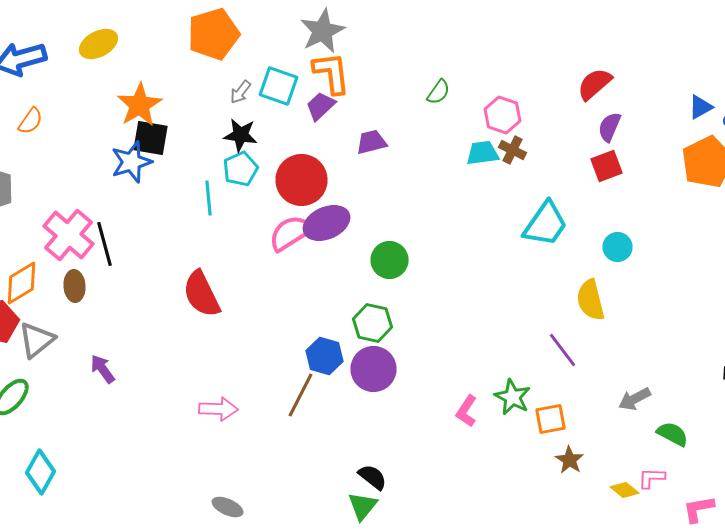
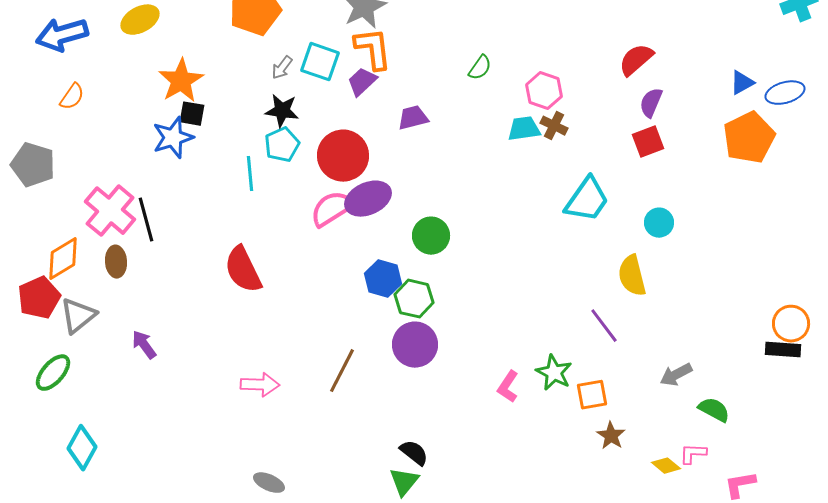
black square: (150, 138) -> (192, 114), size x0.7
blue hexagon: (324, 356) -> (383, 279), moved

